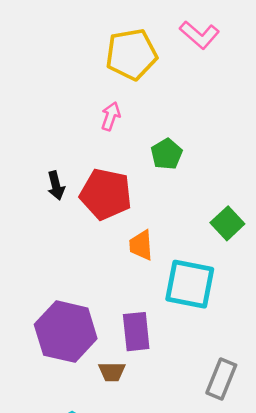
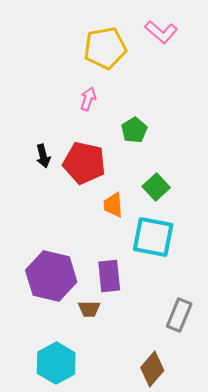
green square: (227, 223) -> (156, 187), moved

